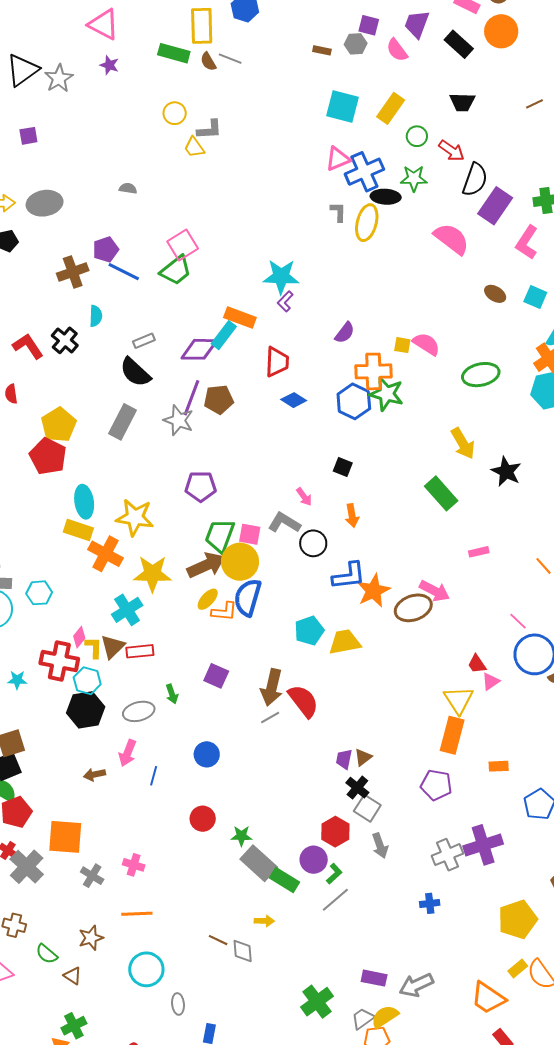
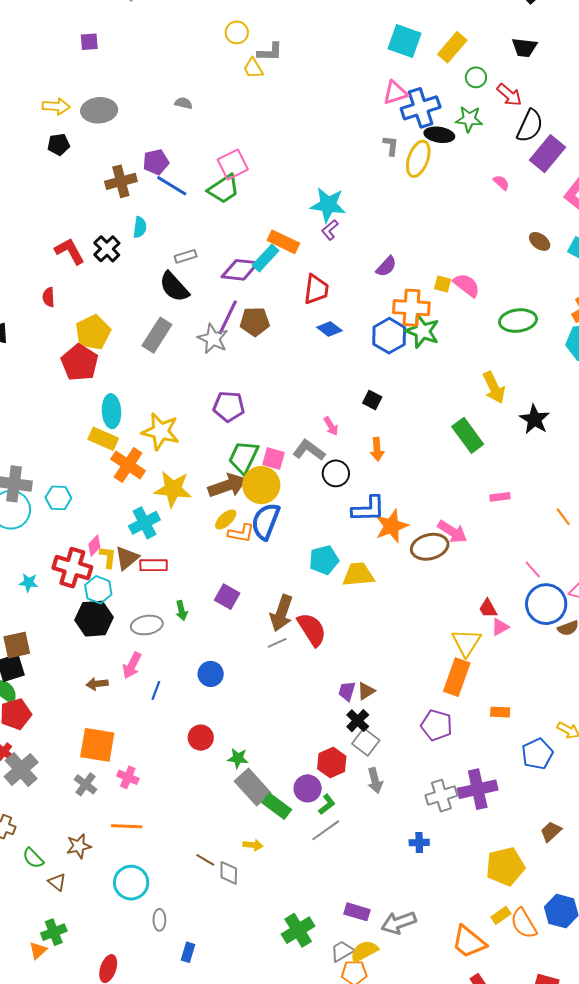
pink semicircle: (452, 239) -> (501, 183), size x0.5
orange square: (65, 837) -> (97, 745), moved

